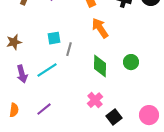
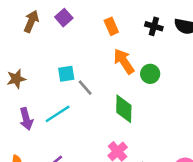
gray line: (69, 49) -> (85, 88), turned -56
green circle: (131, 62) -> (150, 74), moved

